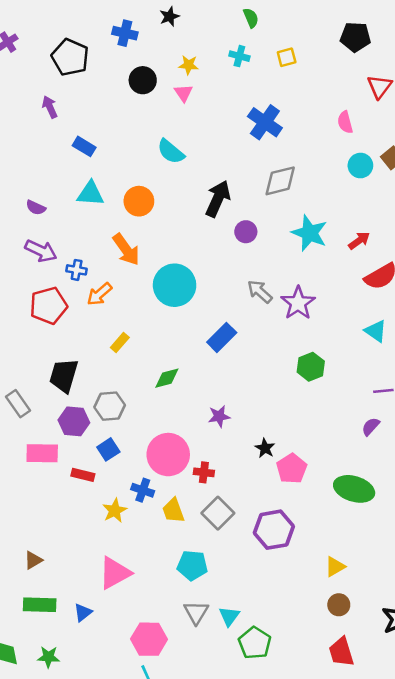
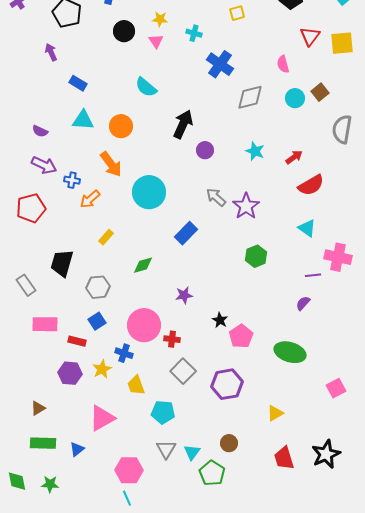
cyan cross: (239, 56) -> (194, 33), moved
gray diamond: (280, 181) -> (250, 97), moved
cyan star: (310, 233) -> (255, 151), size x0.7
red pentagon: (48, 306) -> (31, 208), moved
purple hexagon: (74, 421) -> (70, 373), moved
yellow trapezoid: (173, 511) -> (136, 385), moved
brown circle: (339, 605) -> (229, 443), moved
red trapezoid: (341, 652) -> (284, 458), moved

